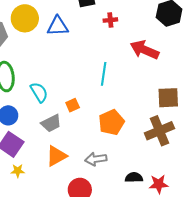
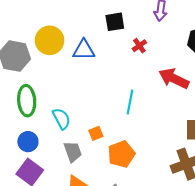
red cross: (110, 20) -> (139, 46), turned -32
orange pentagon: (111, 122) -> (121, 154), moved
gray trapezoid: (51, 123) -> (73, 152), turned -85

